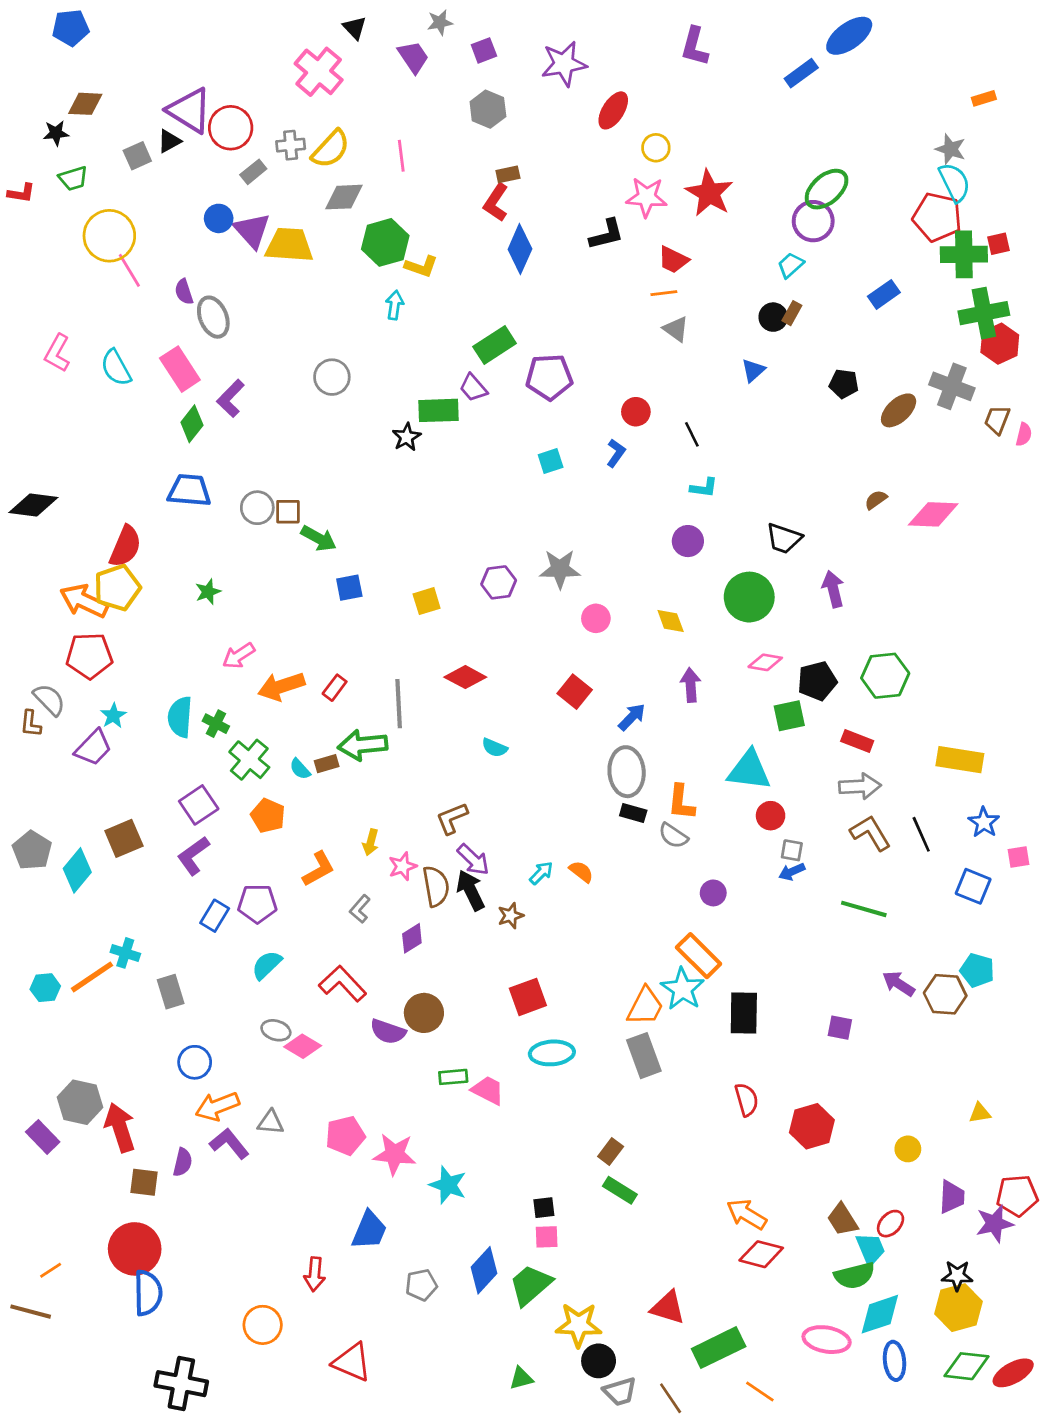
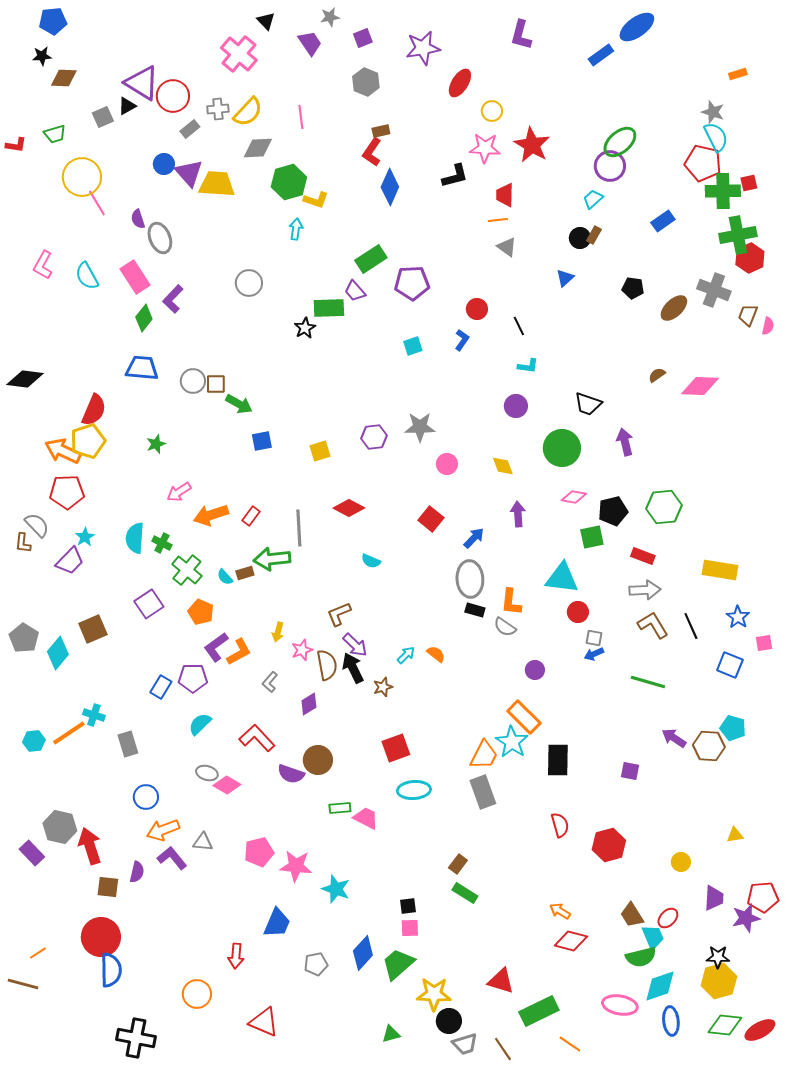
black star: (56, 133) -> (42, 56), moved
red trapezoid: (673, 260) -> (505, 195), turned 65
purple L-shape: (193, 856) -> (216, 647), moved
orange arrow: (747, 1214) -> (560, 911), size x0.7

